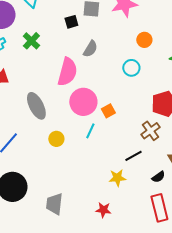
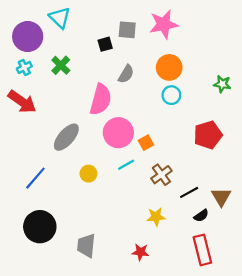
orange circle: (144, 40) -> (169, 67), moved, size x1.5
gray ellipse: (36, 106) -> (66, 137), turned 68
cyan line: (90, 131) -> (126, 165), turned 35
brown cross: (150, 131) -> (161, 175), moved
black line: (133, 156) -> (189, 192), moved

